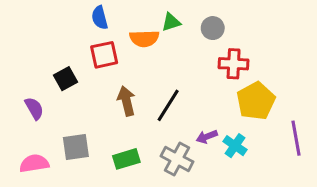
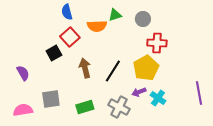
red square: (104, 55) -> (70, 37), turned -30
black square: (65, 79) -> (54, 53), moved
yellow pentagon: (256, 101) -> (146, 68), moved

